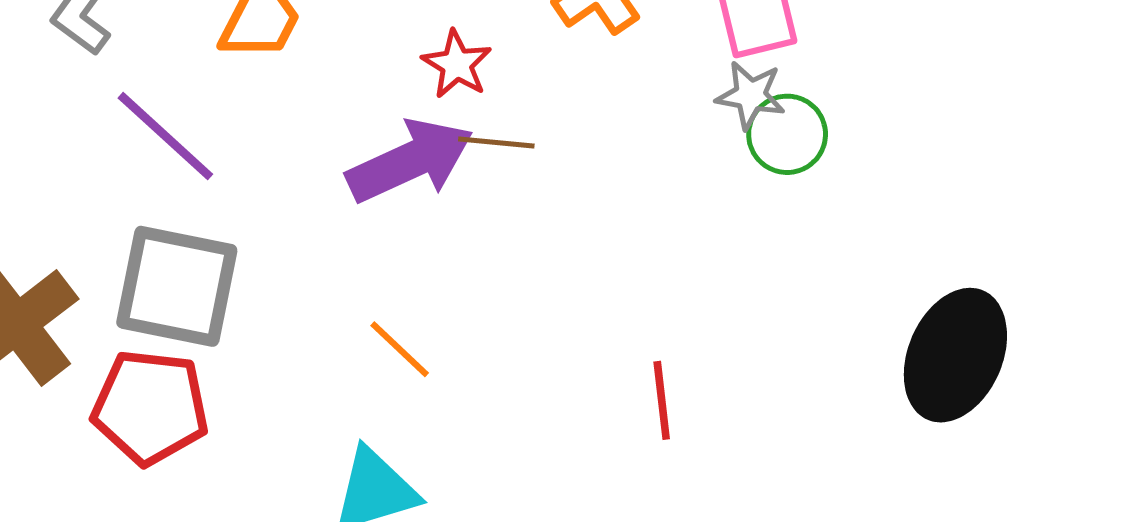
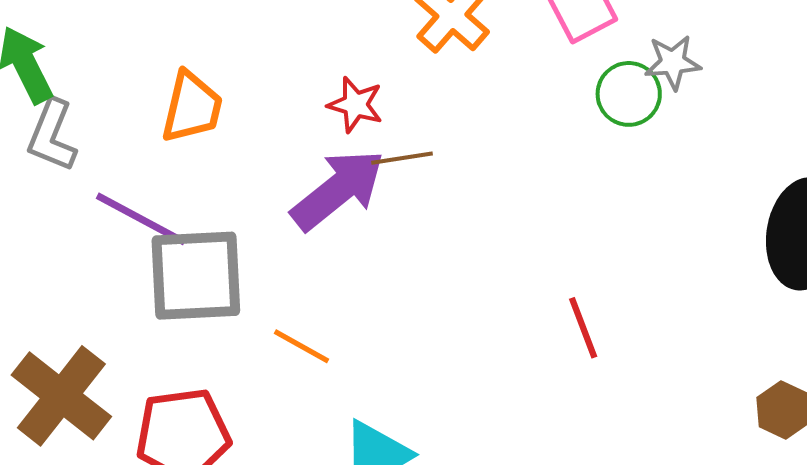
gray star: (750, 95) -> (673, 62), moved
gray square: (177, 286) -> (196, 276), moved
orange line: (400, 349) -> (302, 346), moved

